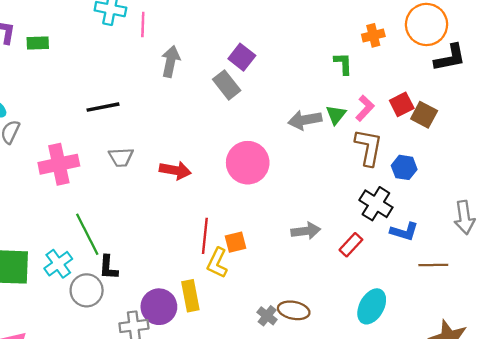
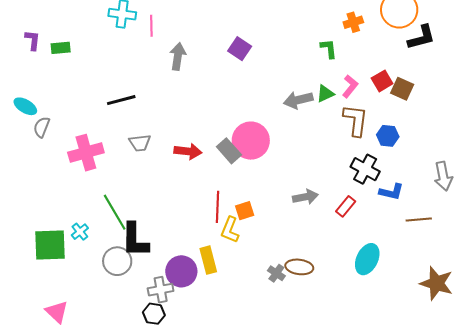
gray rectangle: (227, 85) -> (229, 151), moved
green triangle: (336, 115) -> (325, 94), turned 30
cyan cross: (58, 264) -> (80, 232), moved, size x0.7
black L-shape: (108, 267) -> (135, 240), size x1.6

